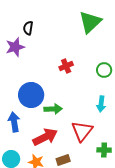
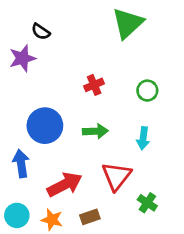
black semicircle: (28, 28) -> (41, 32), turned -64
green arrow: (53, 109) -> (95, 131), moved
green cross: (104, 150) -> (147, 203), turned 32

